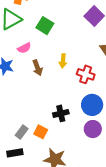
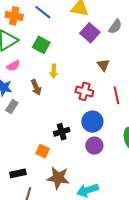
pink semicircle: (24, 48) -> (13, 66), moved
yellow arrow: (63, 61) -> (54, 71), moved
gray rectangle: (22, 132) -> (12, 106), moved

